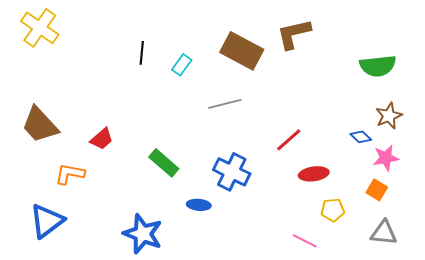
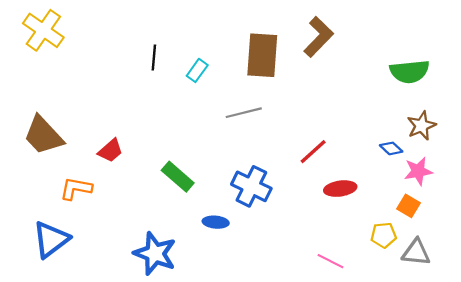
brown L-shape: (294, 34) -> (319, 37), turned 147
brown rectangle: (242, 51) -> (262, 55), turned 66
yellow pentagon: (333, 210) -> (384, 235), moved

